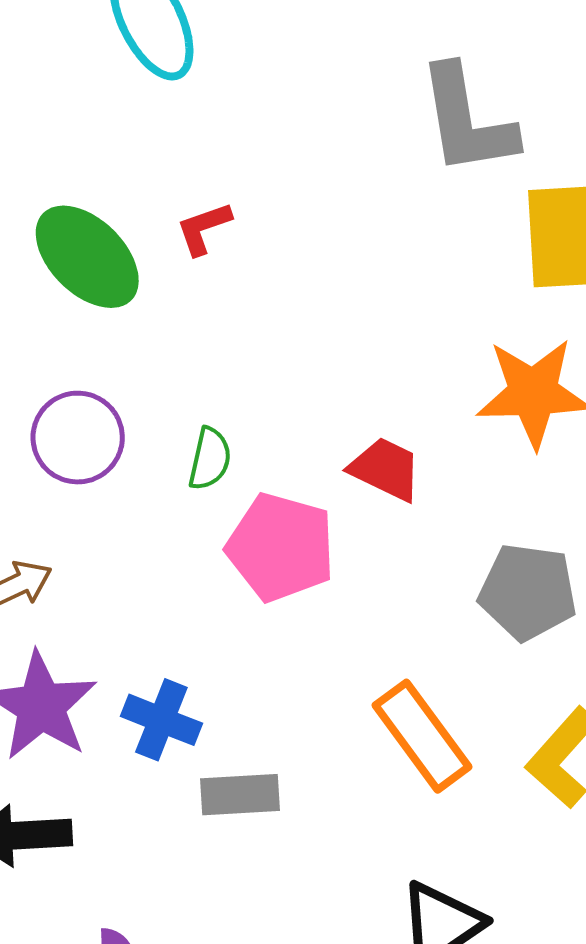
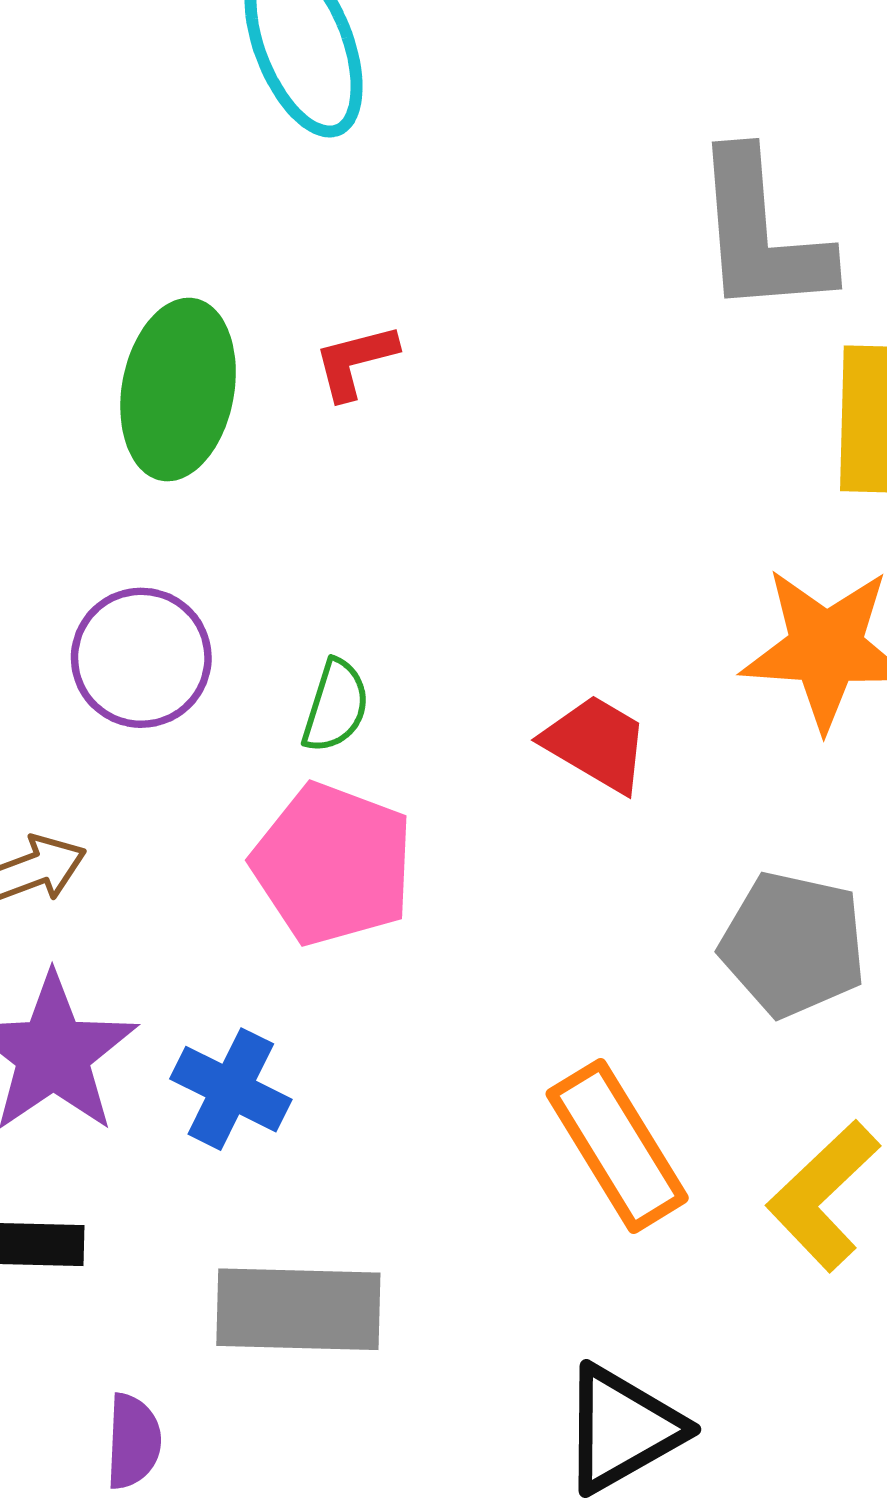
green ellipse: (87, 257) -> (178, 390), turned 51
pink pentagon: (281, 547) -> (333, 864), moved
gray rectangle: (240, 795) -> (298, 1309), moved, size x1.4

